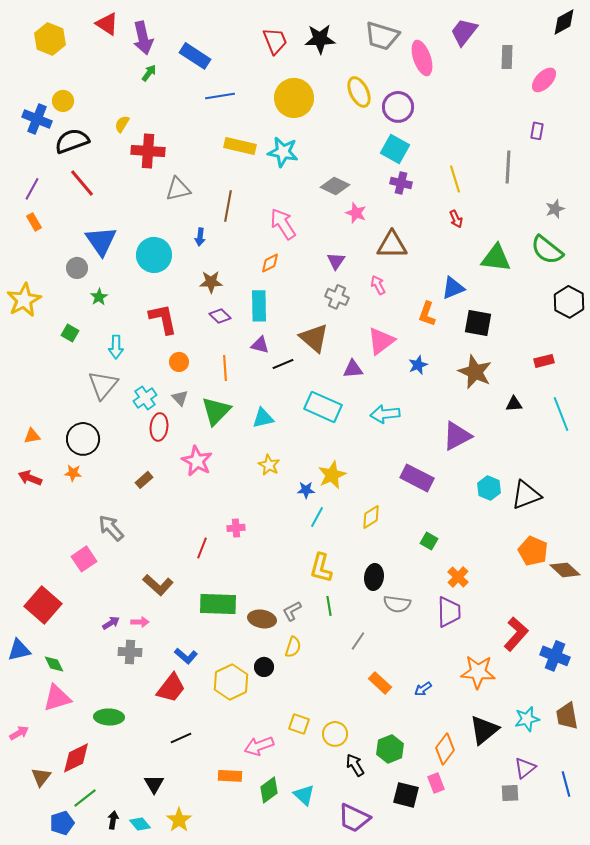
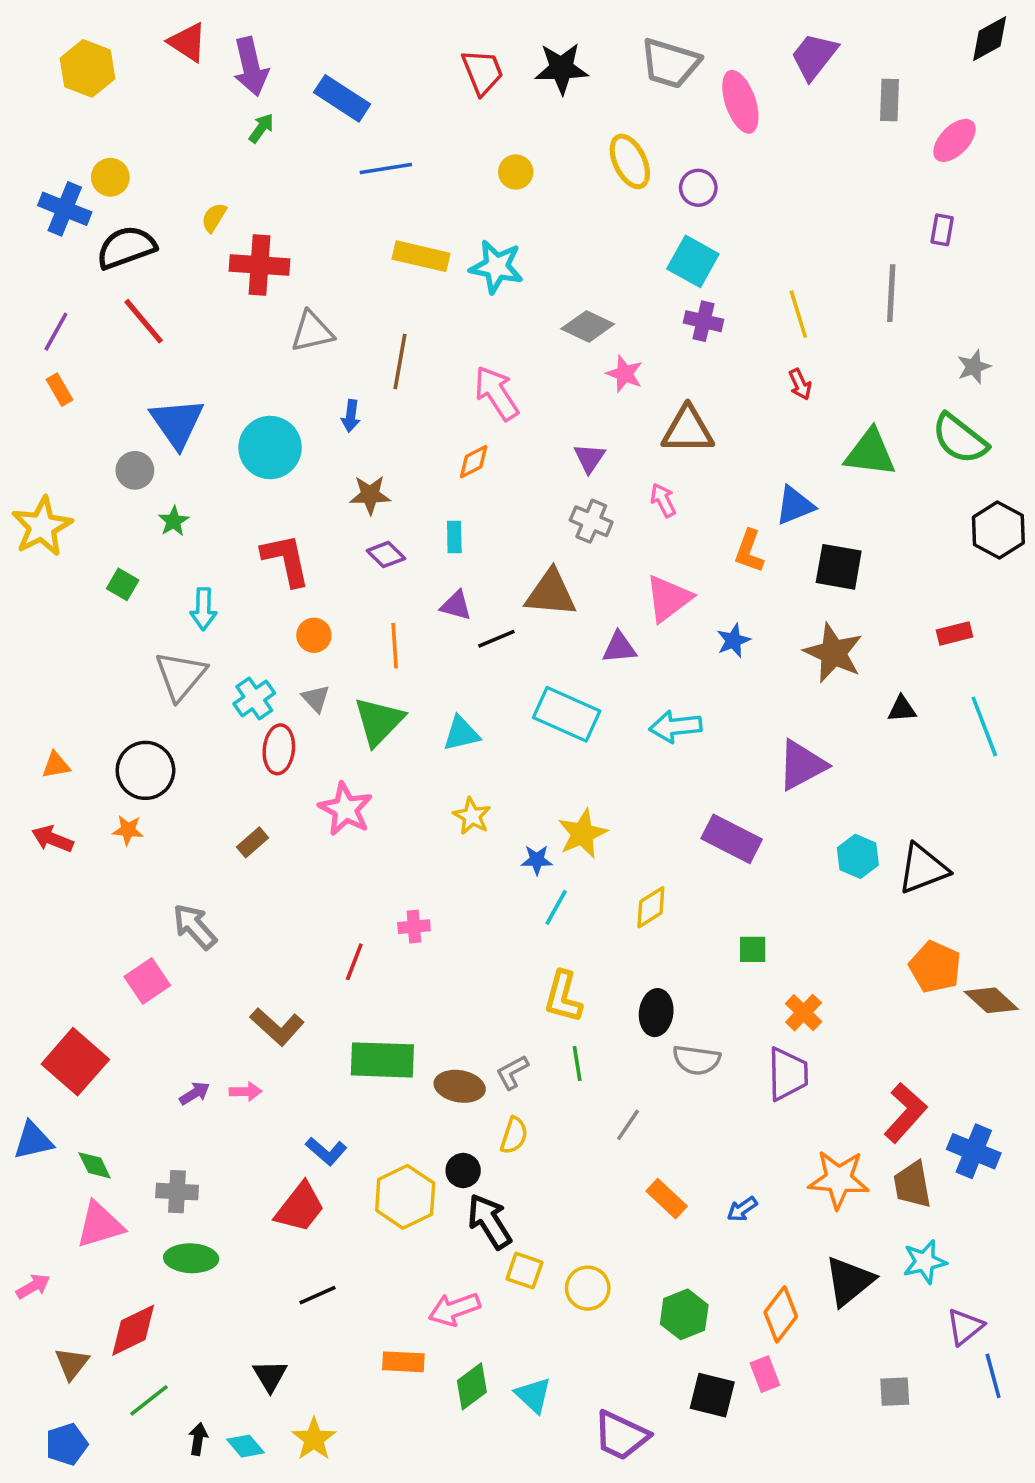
yellow circle: (294, 98) -> (516, 172), size x0.5
purple circle: (398, 107) -> (698, 188), size x0.7
cyan rectangle: (259, 306) -> (454, 537), size x0.6
brown triangle: (314, 338) -> (551, 593), turned -36
green square: (429, 541) -> (753, 949), turned -30
gray cross: (130, 652) -> (177, 1192), moved
brown trapezoid: (567, 716) -> (912, 1185), moved
black arrow: (355, 765) -> (489, 1221), moved, size x1.4
purple triangle: (525, 768) -> (965, 1327), moved
blue pentagon: (62, 823) -> (66, 1444), moved

